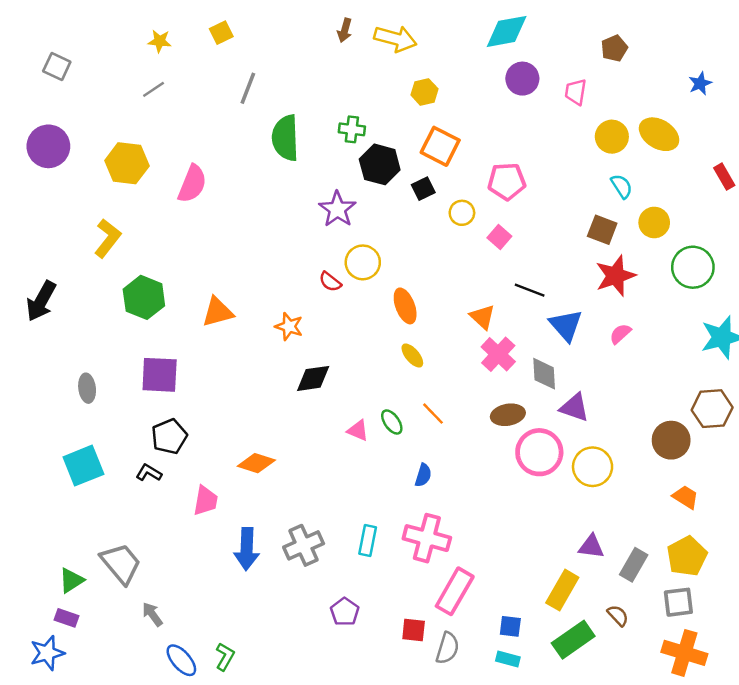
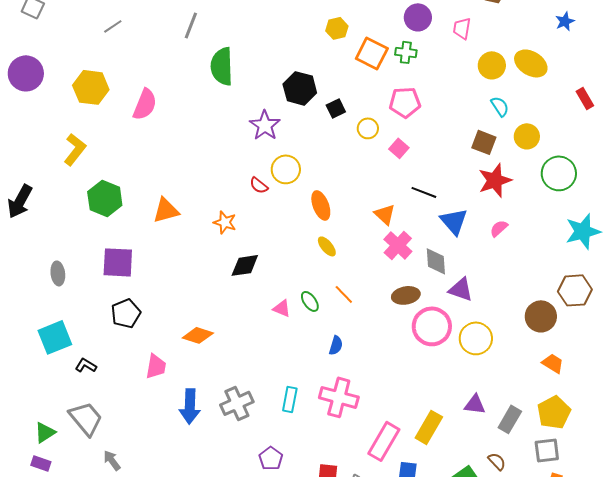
green cross: (352, 129) -> (406, 52), moved
orange square: (440, 146) -> (372, 53), moved
black L-shape: (149, 473) -> (86, 365), moved
yellow rectangle: (562, 590) -> (429, 427), moved
pink rectangle: (455, 591) -> (384, 441), moved

